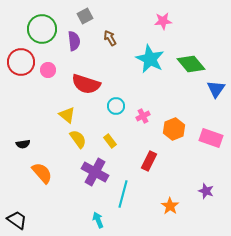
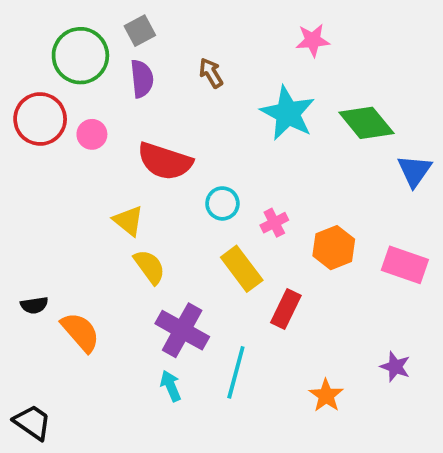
gray square: (85, 16) -> (140, 31), moved
yellow rectangle: (110, 141) -> (242, 269), moved, size x1.6
black semicircle: (23, 144) -> (34, 305), moved
cyan arrow: (98, 220) -> (171, 386), moved

